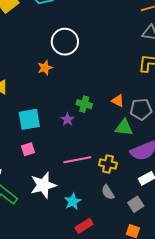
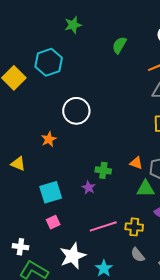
orange star: (45, 68) -> (49, 139), moved

